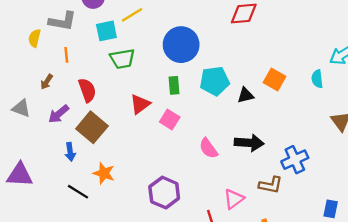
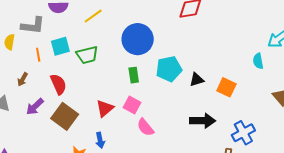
cyan square: (106, 31) -> (60, 46), moved
orange square: (275, 80) -> (226, 87), moved
red triangle: (140, 104) -> (105, 108), moved
pink semicircle: (208, 148) -> (145, 127), moved
blue arrow: (70, 152) -> (100, 140), moved

